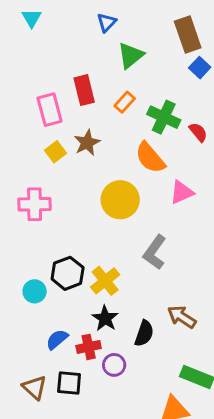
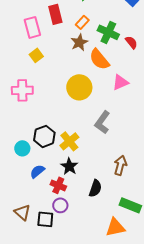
brown star: (87, 143) -> (79, 42), moved
brown arrow: (182, 317) -> (120, 165), turned 72
black semicircle: (144, 333) -> (95, 188), moved
blue semicircle: (57, 339) -> (37, 171), moved
red cross: (89, 347) -> (58, 185), turned 35
purple circle: (114, 365) -> (60, 205), moved
black square: (69, 383) -> (45, 219), moved

